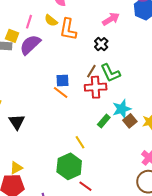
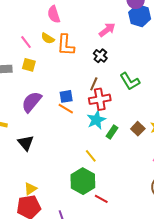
pink line: (29, 22) -> (26, 42), turned -48
yellow square: (12, 36) -> (29, 65), moved
purple semicircle: (30, 45) -> (32, 102), moved
green L-shape: (110, 73) -> (130, 81), moved
cyan star: (122, 109) -> (96, 120), moved

